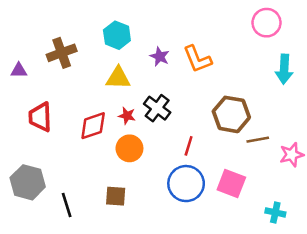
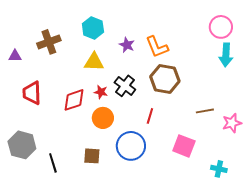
pink circle: (267, 23) -> (221, 27), moved
brown hexagon: (231, 114) -> (165, 79), moved
blue circle: (186, 184) -> (131, 146), moved

